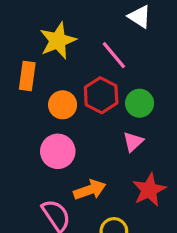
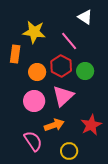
yellow star: (58, 41) -> (34, 32), turned 30
pink triangle: (133, 142) -> (63, 96), moved, size x1.6

